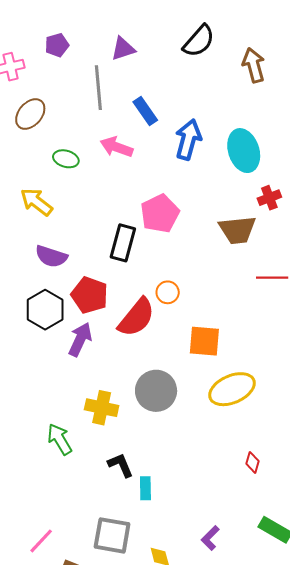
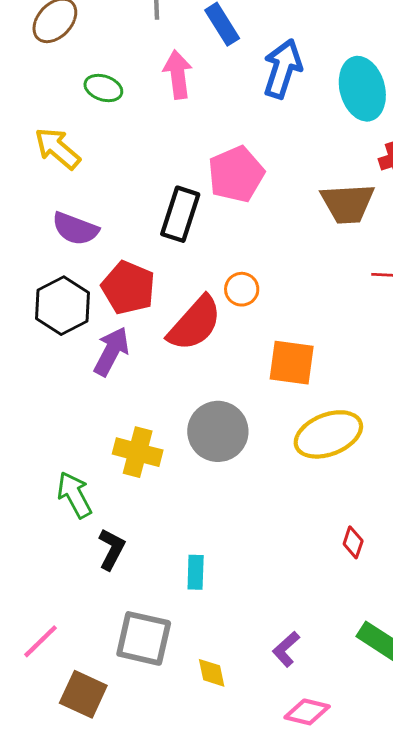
pink arrow: (116, 147) -> (178, 75), turned 60
black L-shape: (121, 465) -> (112, 549), moved, turned 48

